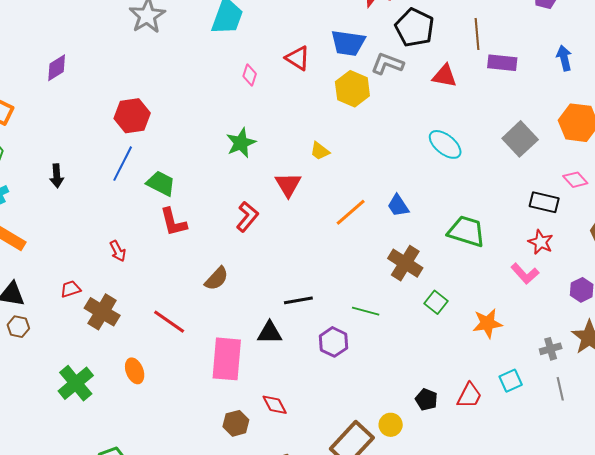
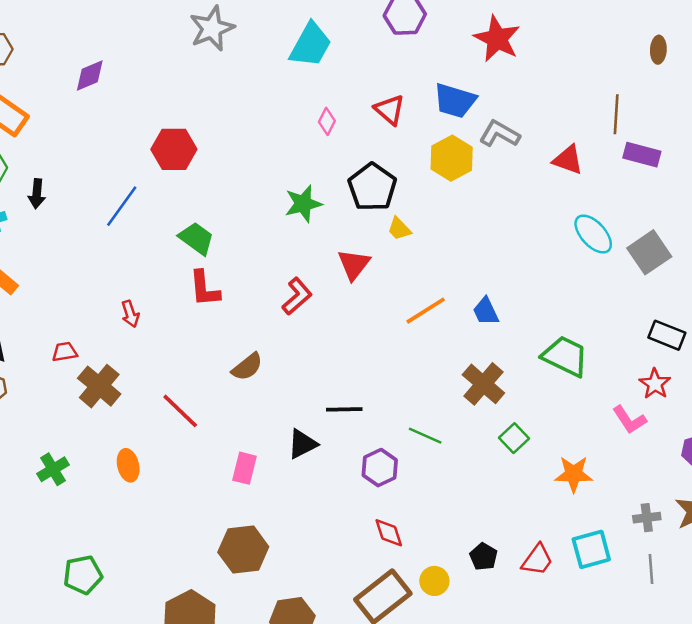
black pentagon: (415, 28) -> (372, 187), moved
cyan ellipse: (445, 144) -> (593, 234), moved
blue line: (123, 164) -> (122, 206), moved
black arrow: (57, 176) -> (37, 194), moved
black triangle: (270, 333) -> (302, 444), turned -36
pink rectangle: (227, 359) -> (244, 468), size x0.6
cyan square: (511, 381) -> (591, 549), size x1.4
green cross: (76, 383) -> (53, 469), size x0.7
red diamond: (275, 405) -> (389, 533), moved
brown hexagon: (236, 423) -> (243, 550), size x1.5

